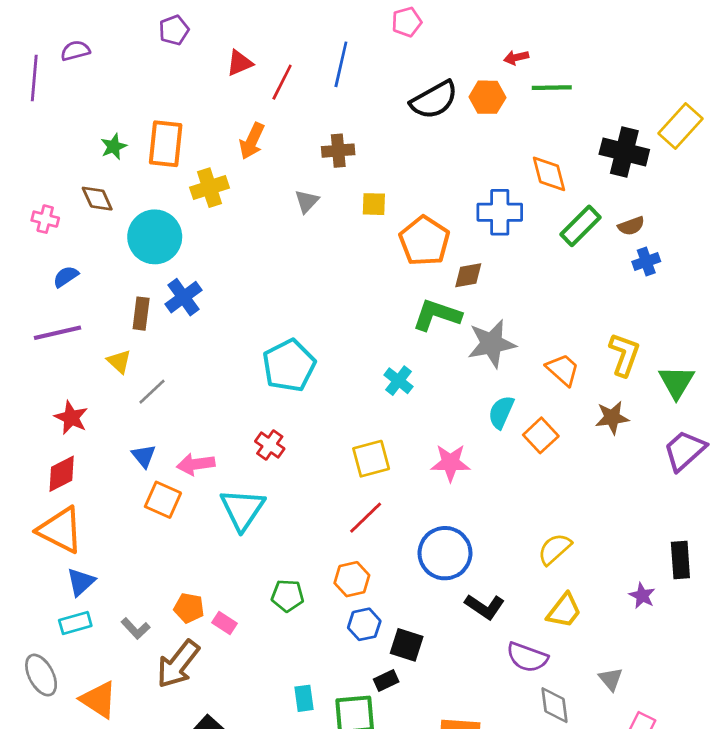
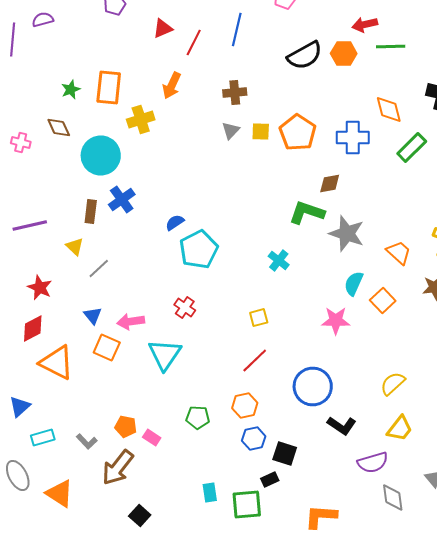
red arrow: (516, 58) -> (365, 24), size x1.4
gray triangle: (307, 201) -> (231, 130), moved
orange pentagon: (424, 241) -> (298, 132), moved
blue semicircle: (66, 277) -> (175, 222), moved
gray star: (492, 344) -> (347, 234), turned 30
yellow square: (371, 459) -> (259, 318), size x0.7
pink star: (450, 463) -> (336, 320), moved
orange triangle: (60, 530) -> (57, 362), moved
blue triangle: (81, 582) -> (20, 406), moved
purple semicircle: (527, 657) -> (373, 462), turned -36

